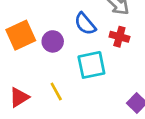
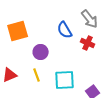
purple circle: (53, 41) -> (41, 52), moved
cyan square: (91, 65) -> (65, 80), moved

